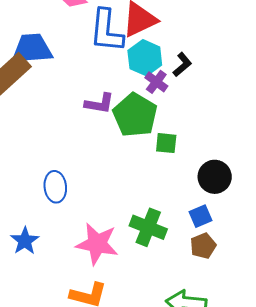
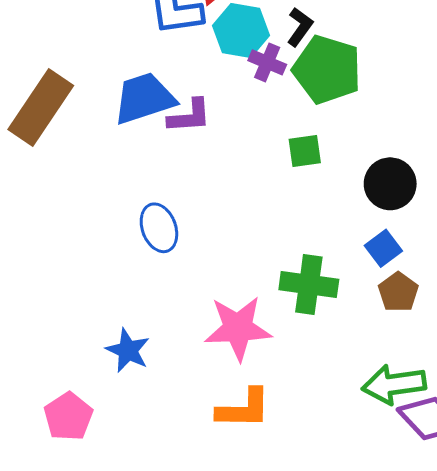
blue trapezoid: (32, 49) -> (144, 98), moved
green pentagon: (135, 115) -> (327, 70), moved
blue ellipse: (55, 187) -> (159, 228), moved

